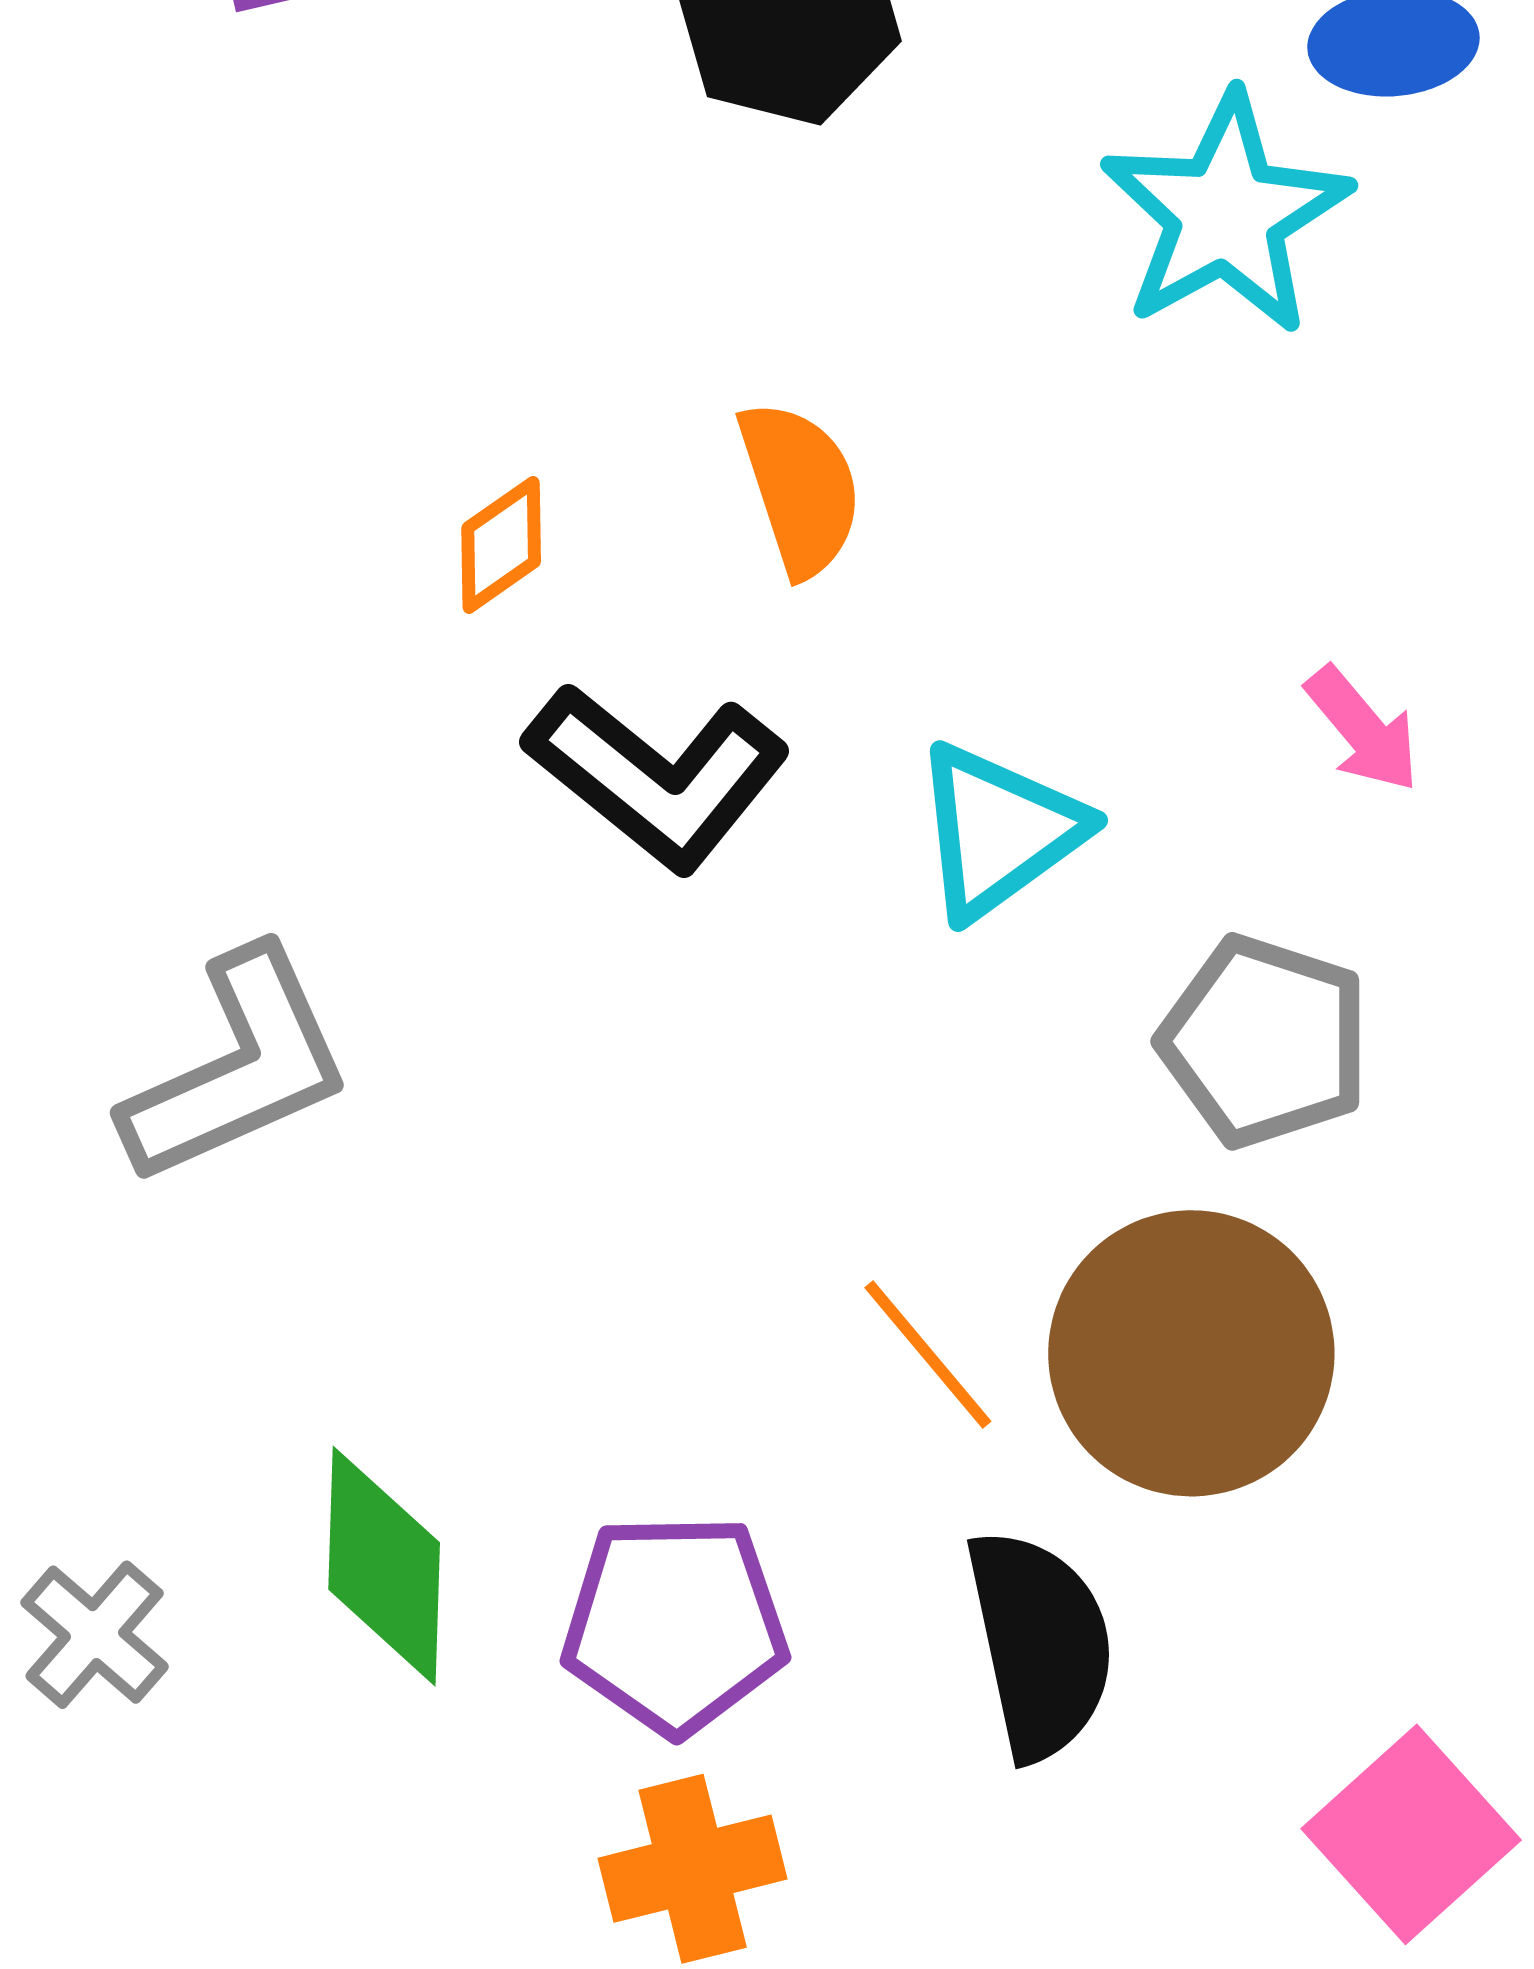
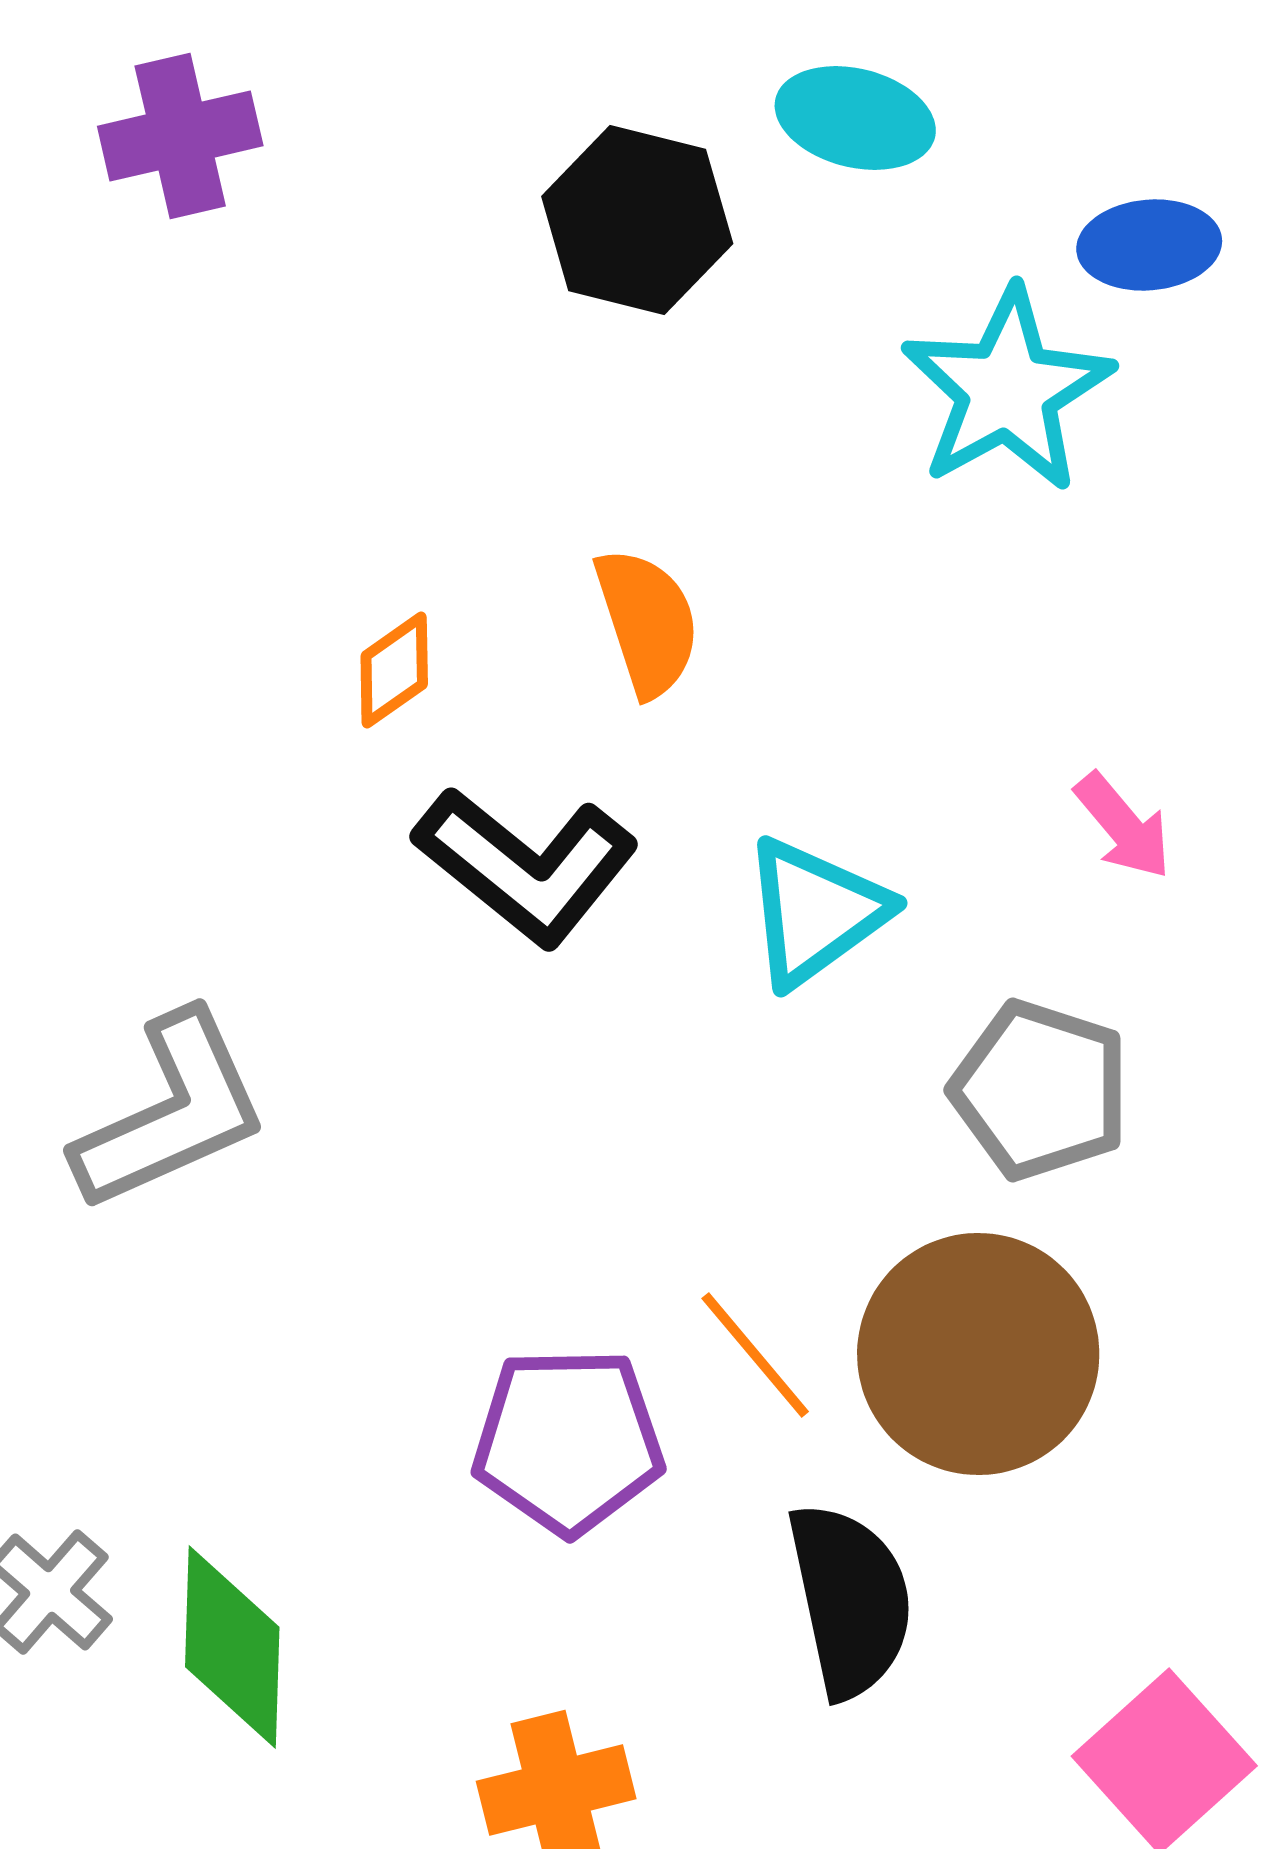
green diamond: (384, 1566) -> (232, 1647), moved
purple pentagon: (675, 1624) -> (568, 1441), moved

